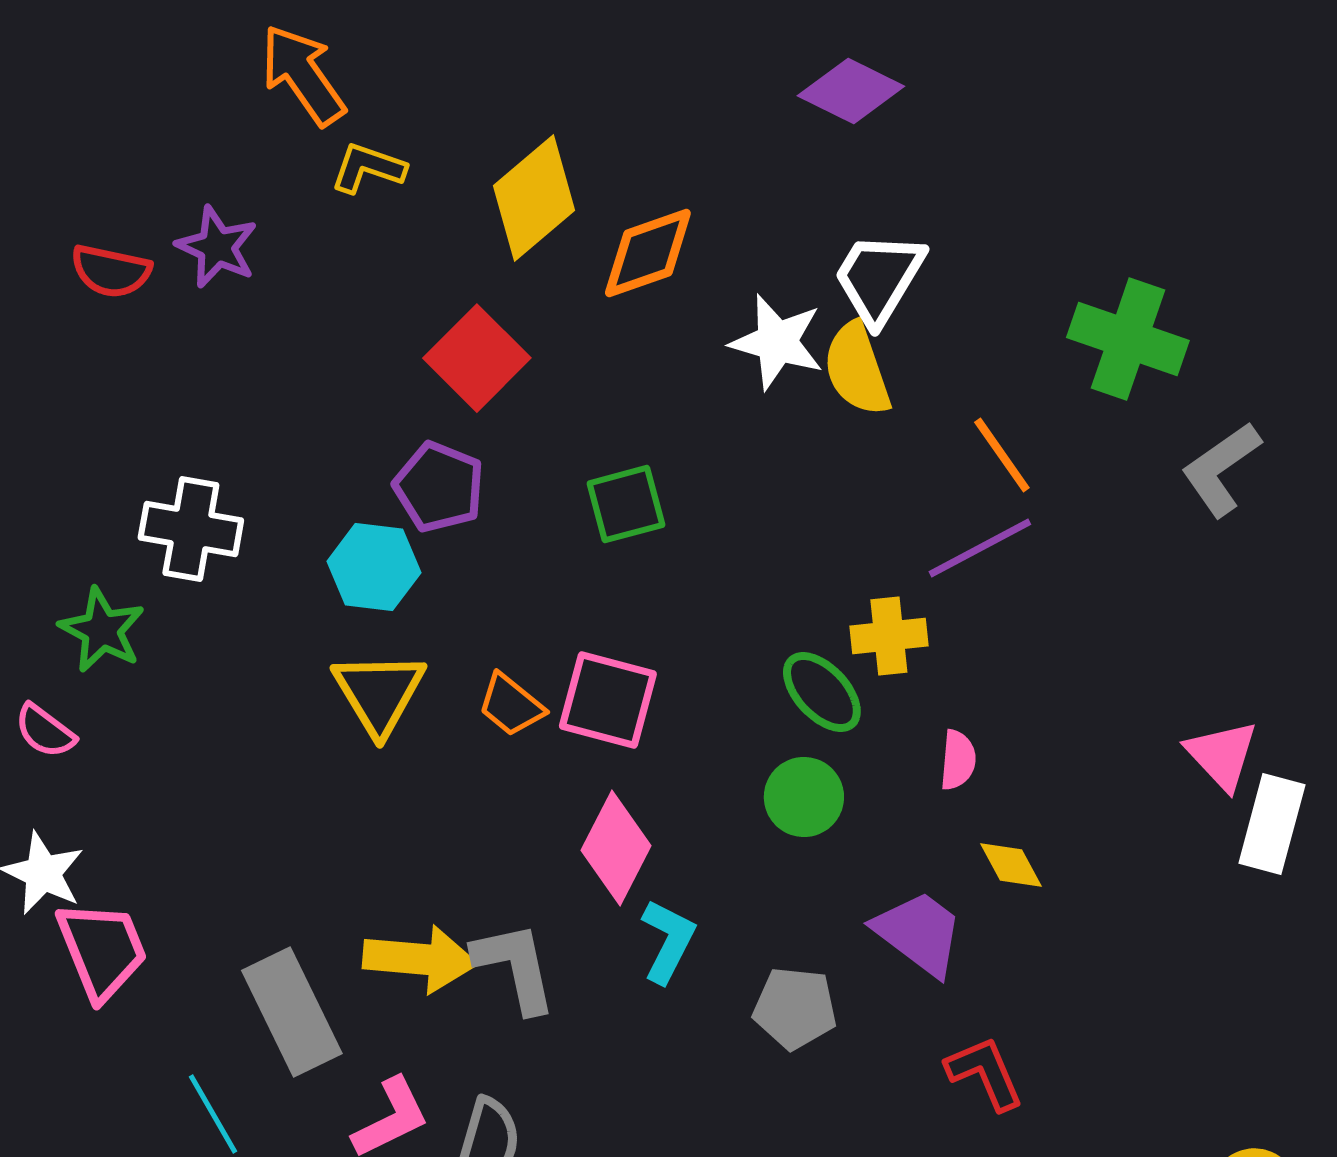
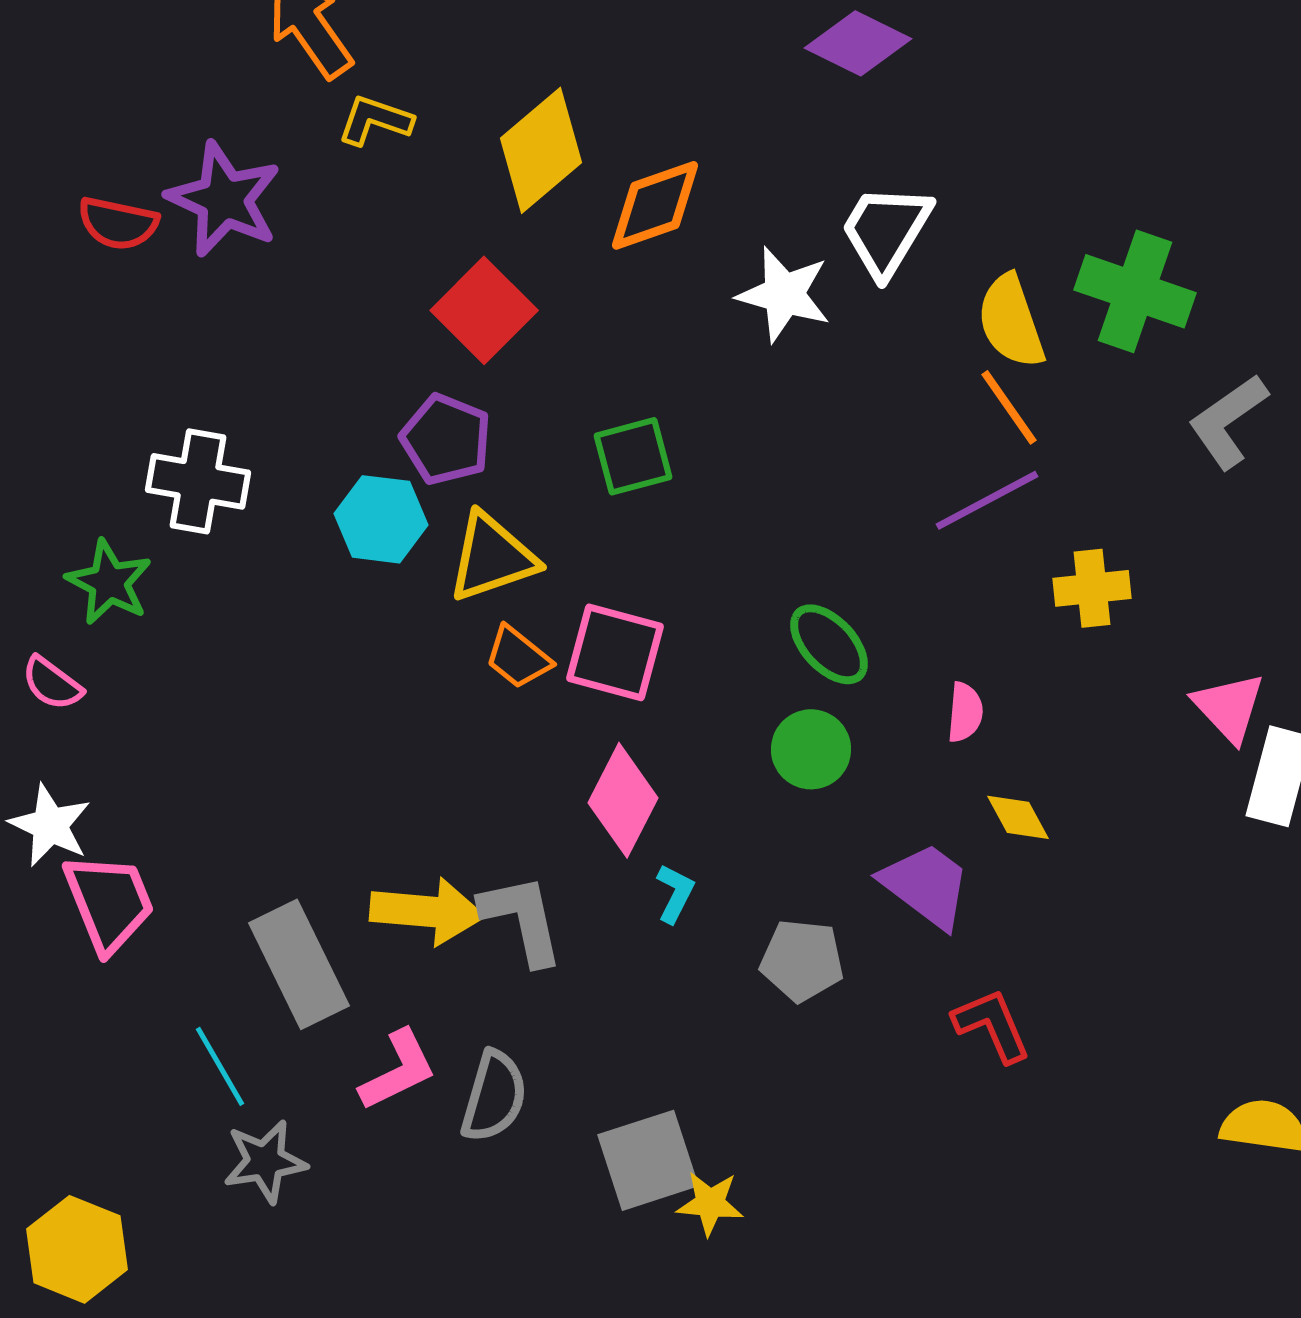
purple star: (217, 247) -> (224, 199), size x1.4
yellow semicircle: (857, 369) -> (1011, 321), moved
yellow cross: (889, 636) -> (1092, 588), moved
yellow triangle: (379, 693) -> (492, 557), moved, turned 42
cyan L-shape: (668, 941) -> (675, 893), size x0.7

